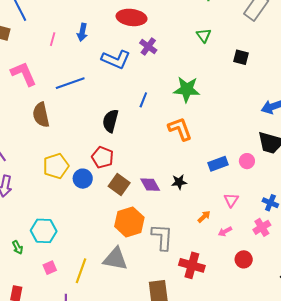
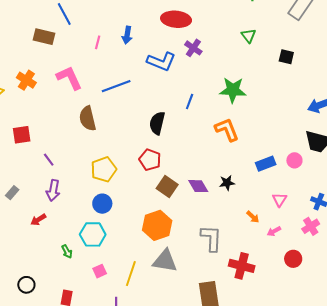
blue circle: (83, 179) -> (102, 204), moved
orange arrow: (204, 217) -> (253, 217), turned 88
orange hexagon: (129, 222) -> (157, 225), moved

